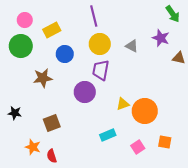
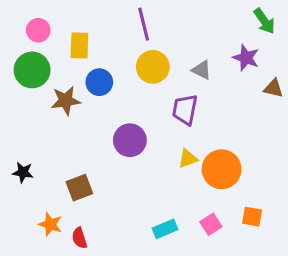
yellow rectangle: (52, 30) -> (79, 45), turned -60
purple trapezoid: (101, 70) -> (185, 110), moved
brown star: (43, 78) -> (66, 100), moved
cyan rectangle: (108, 135) -> (165, 229), moved

